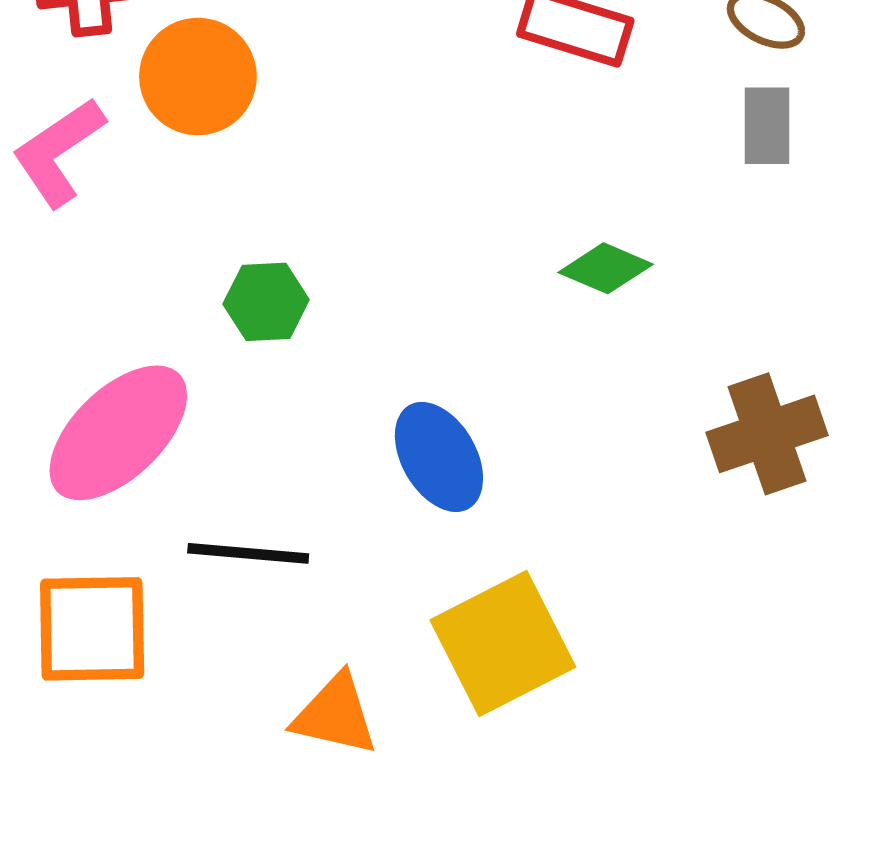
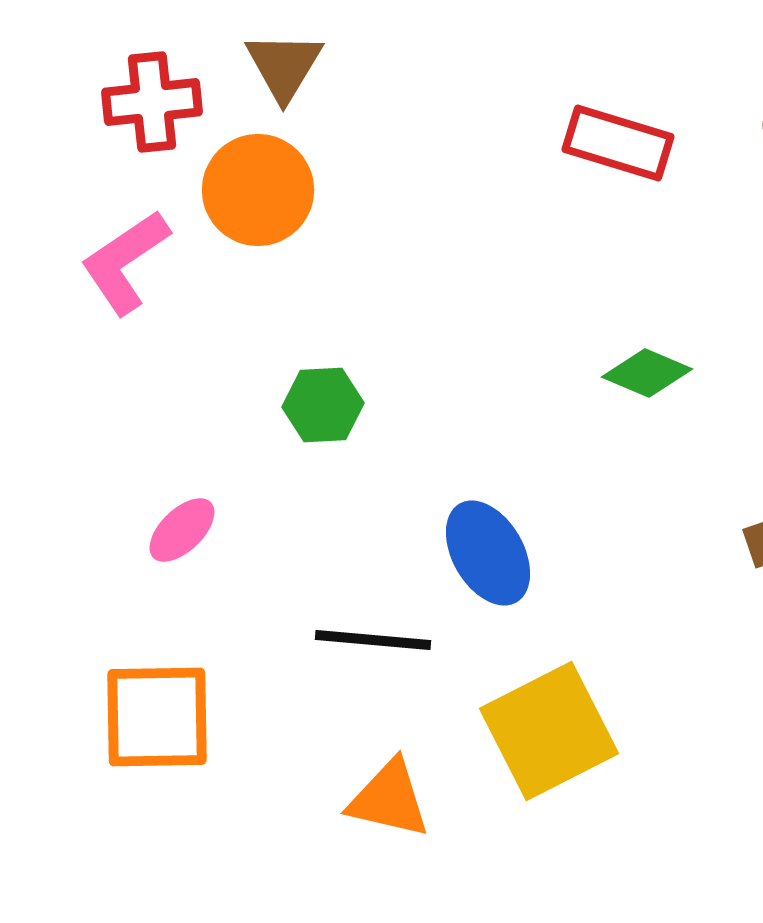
pink ellipse: (118, 433) -> (182, 530), size x0.5
black line: (248, 553) -> (373, 640), moved

